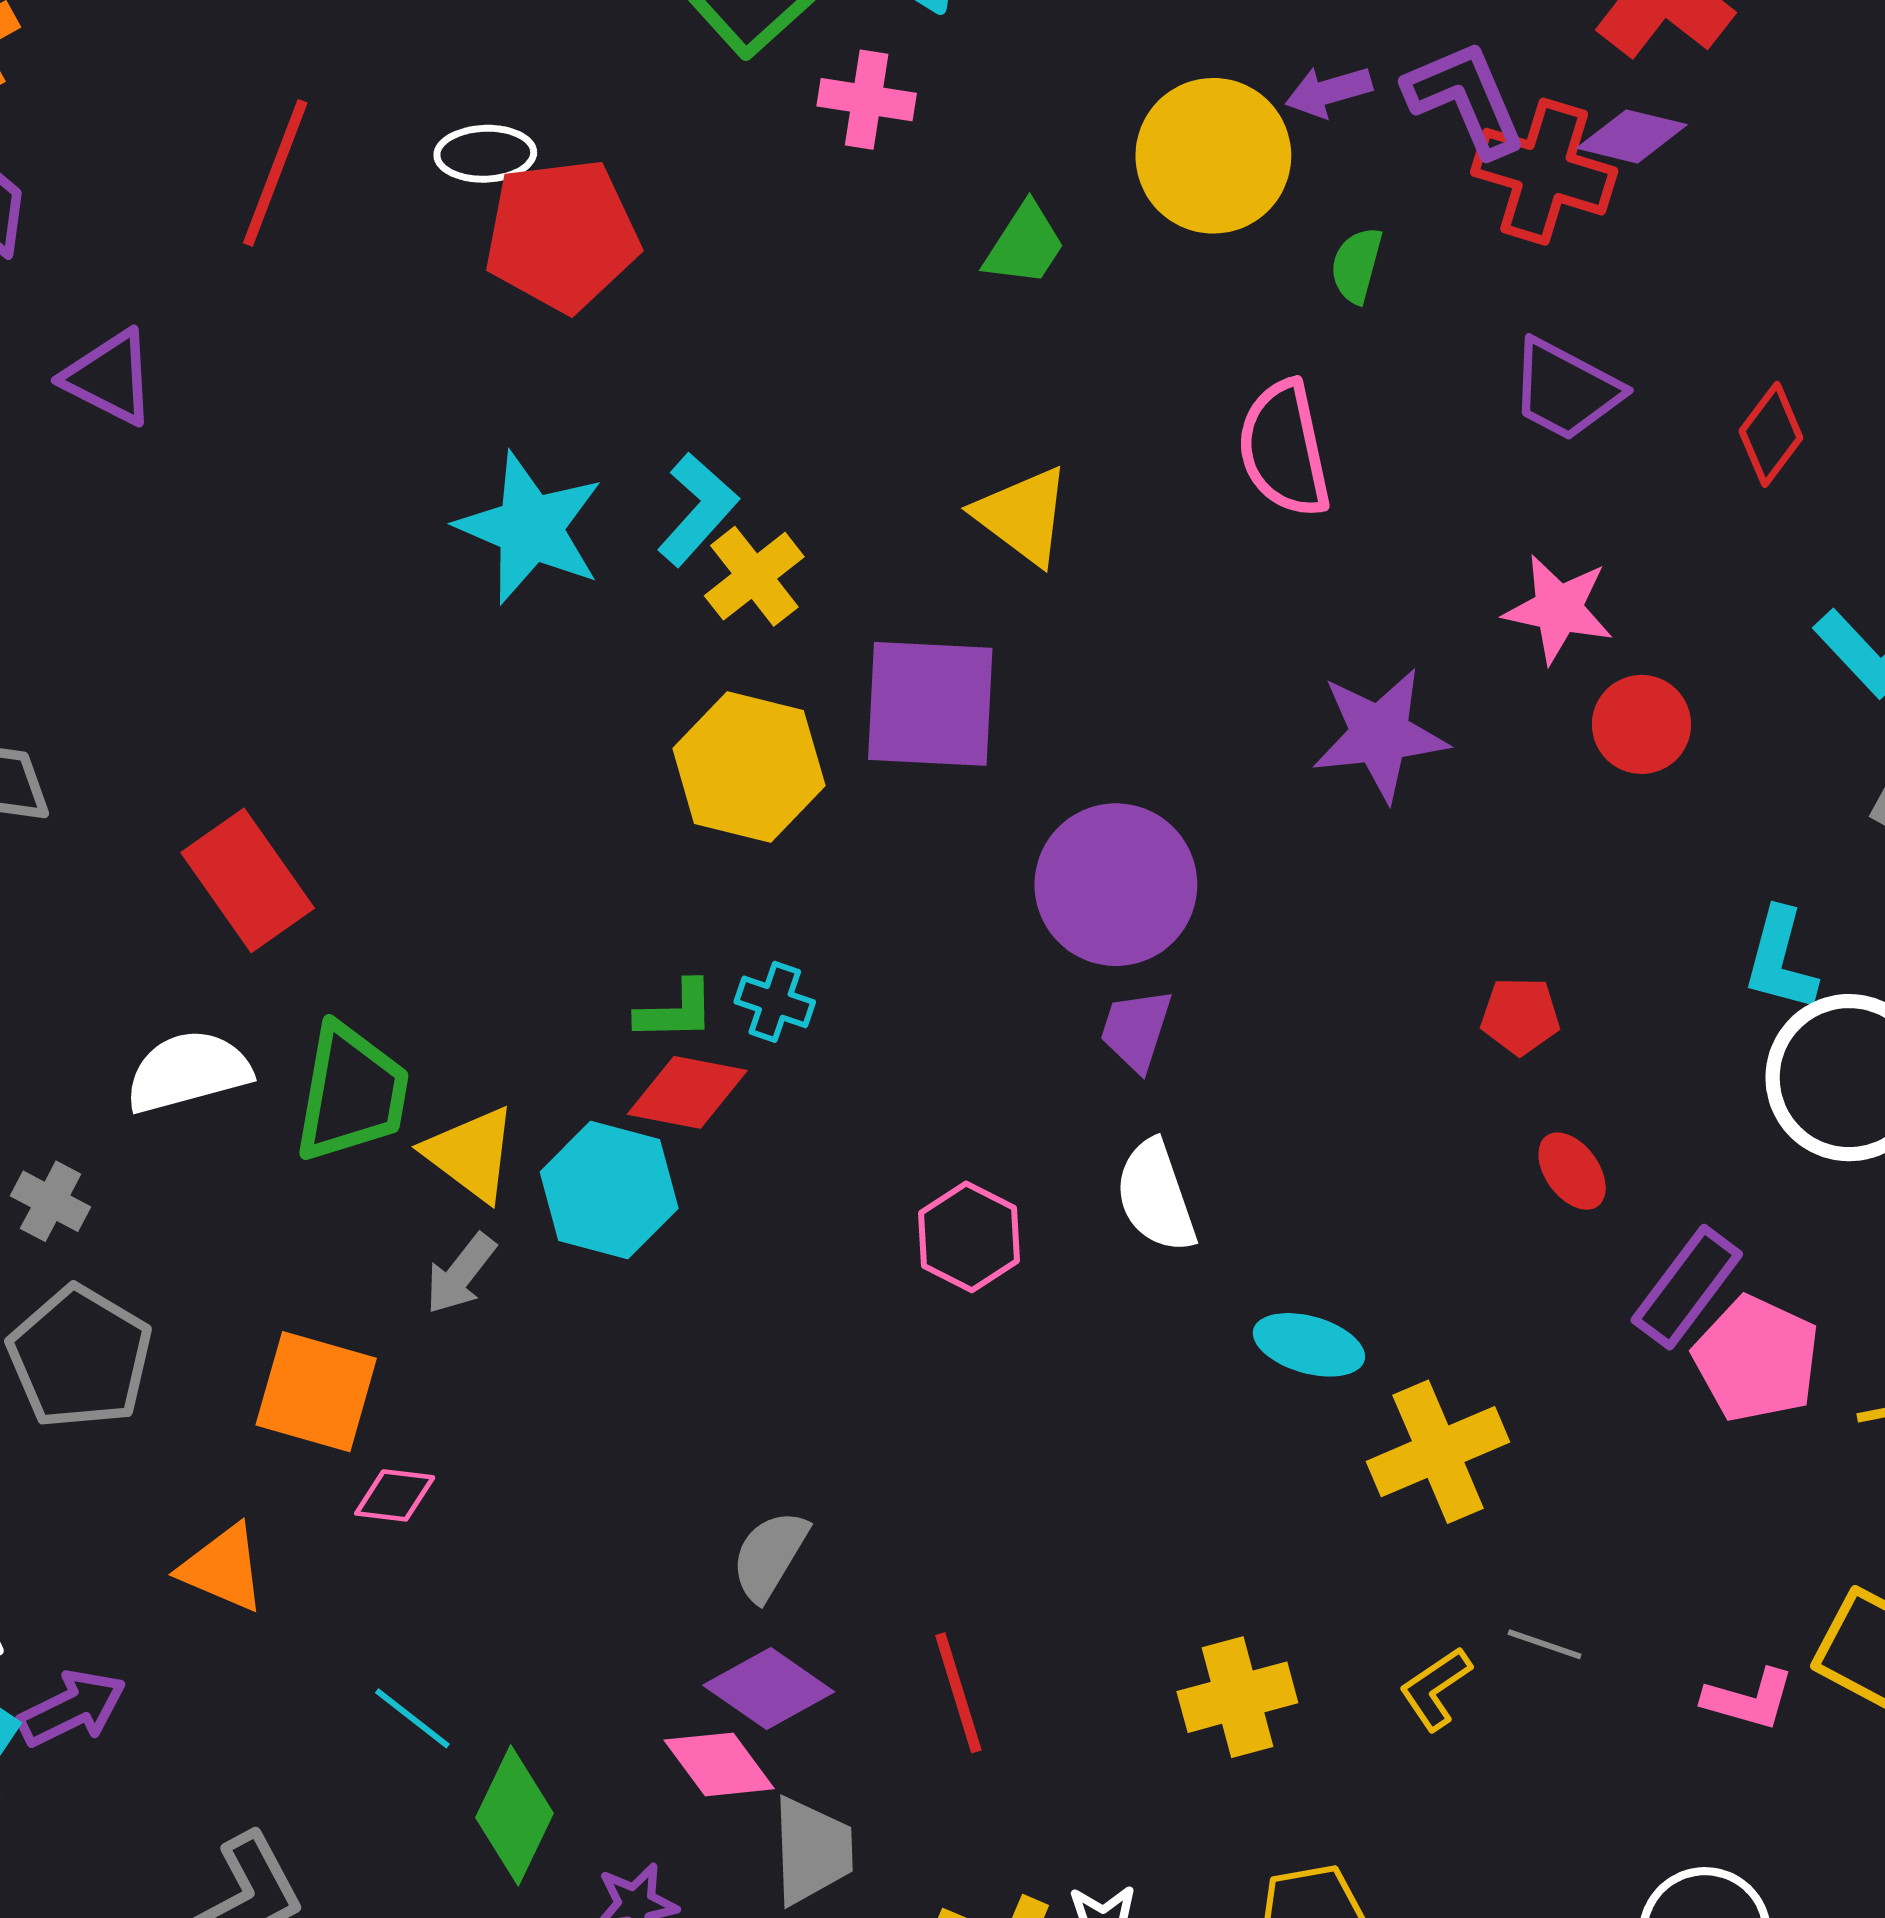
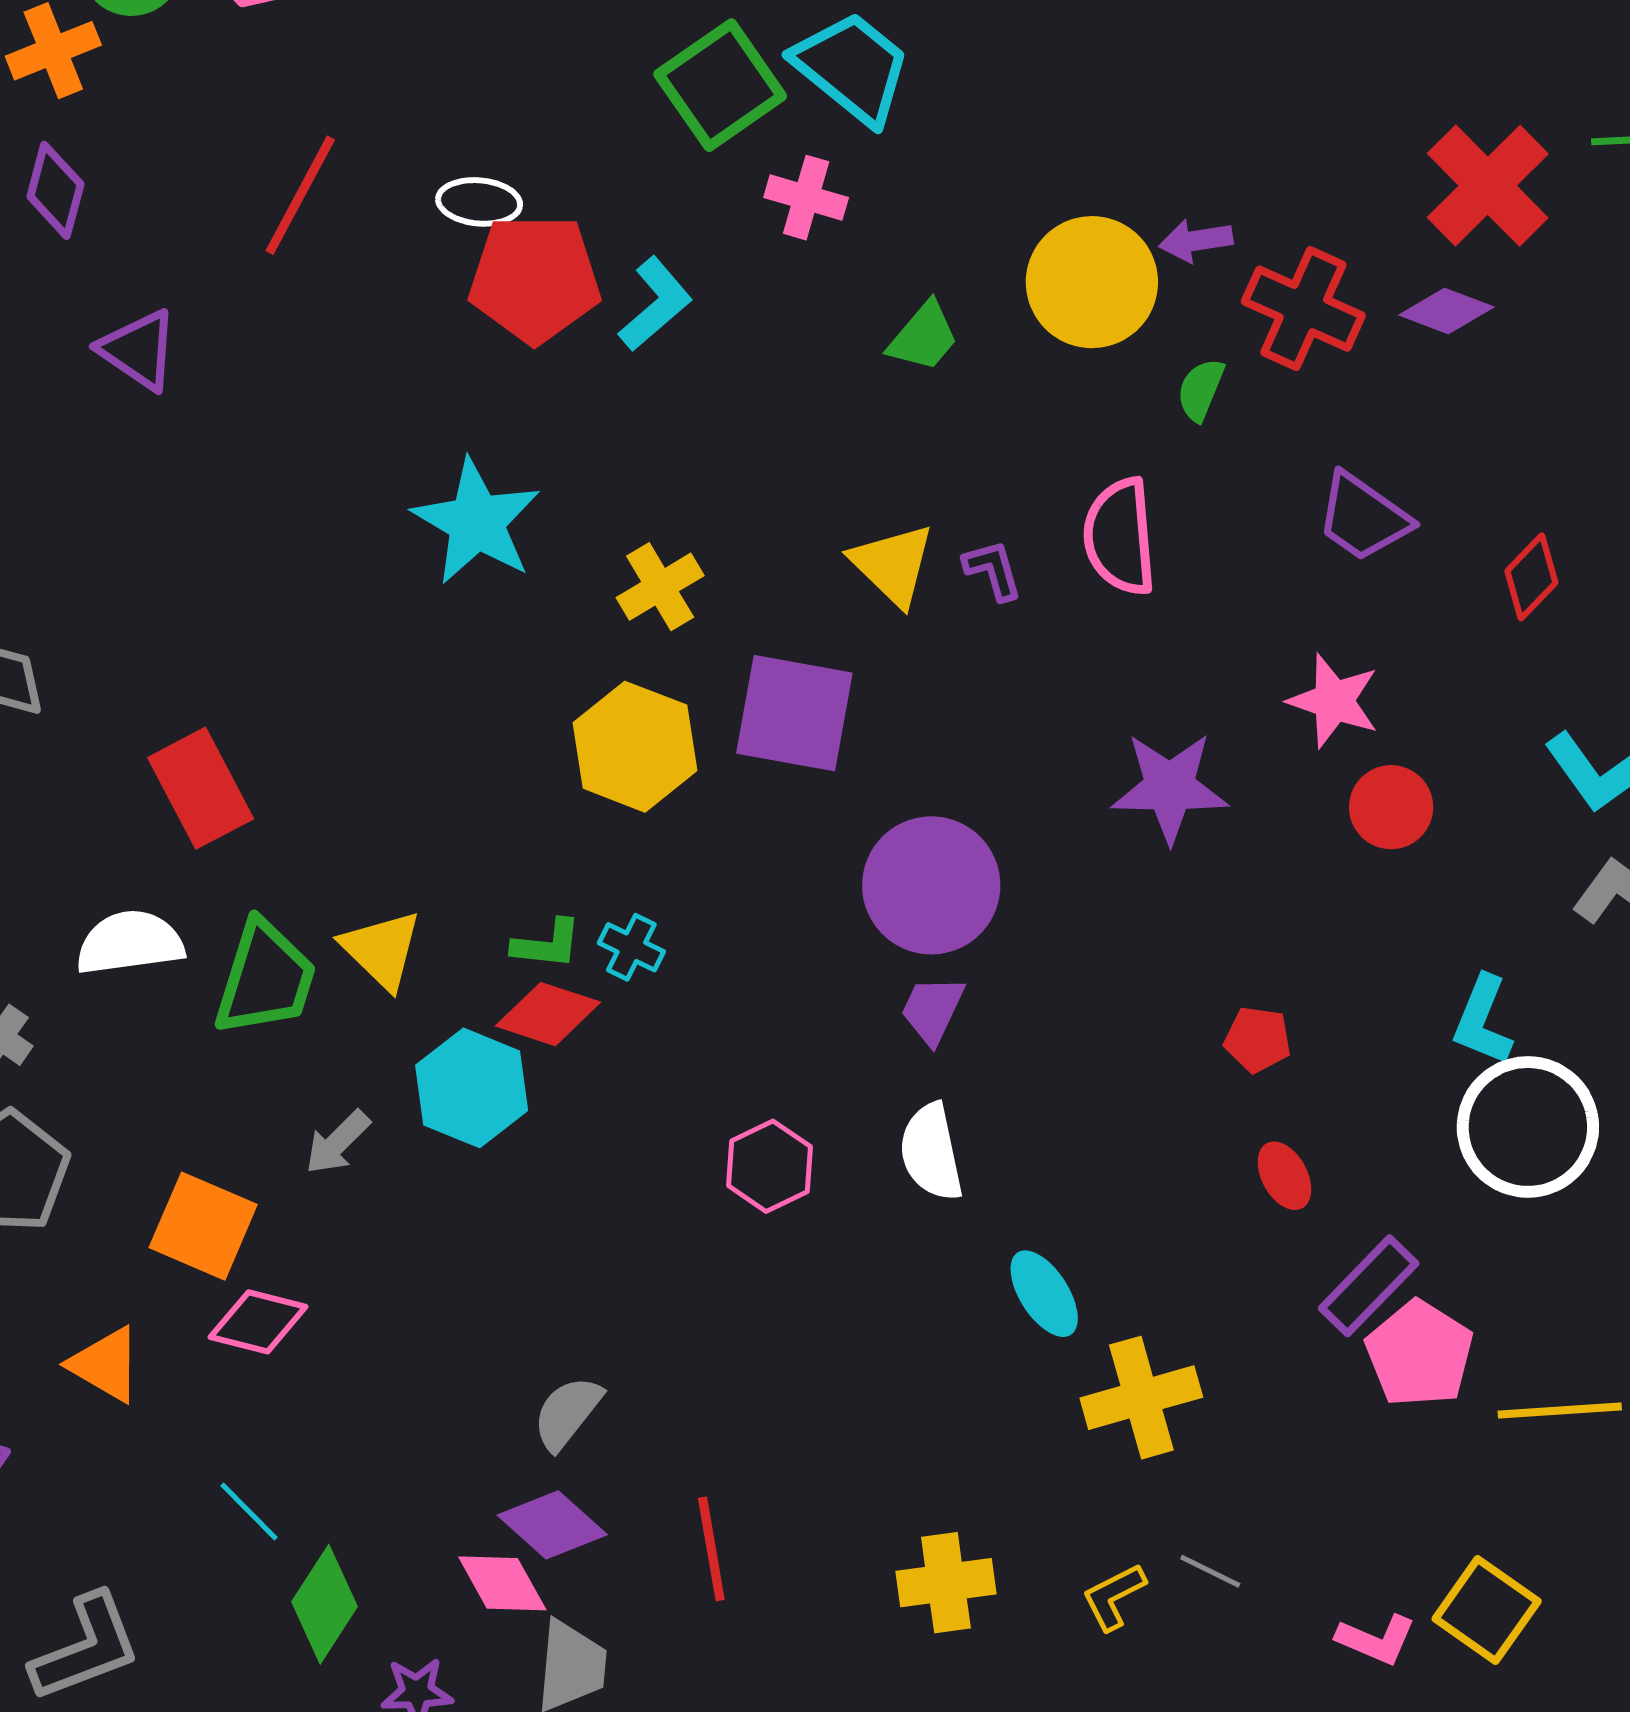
purple L-shape: (1465, 98) -> (993, 570), moved, size x0.6
red cross: (1544, 172) -> (1303, 309), moved
cyan L-shape: (698, 509) -> (655, 304), moved
yellow triangle: (471, 1154) -> (381, 950), moved
cyan ellipse: (1309, 1345) -> (1044, 1294), turned 34
pink diamond: (395, 1495) -> (258, 1322), size x1.4

